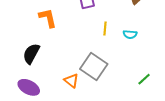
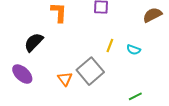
yellow line: (105, 29) -> (110, 45), moved

